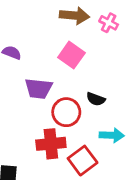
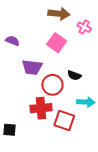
pink cross: (109, 23) -> (84, 27), moved
red square: (83, 161) -> (64, 121), turned -35

